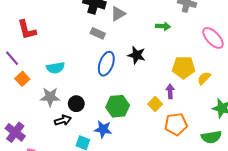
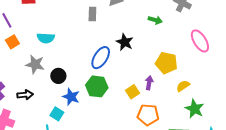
gray rectangle: (98, 33) -> (92, 14), turned 56
blue ellipse: (106, 64) -> (101, 58), moved
yellow semicircle: (204, 78) -> (183, 86), moved
black arrow: (63, 120) -> (25, 95), moved
blue star: (103, 129) -> (71, 97), moved

